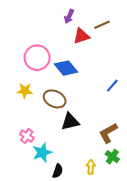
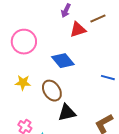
pink circle: (37, 58) -> (24, 42), moved
blue line: (112, 86) -> (108, 78), turned 64
brown ellipse: (55, 99) -> (52, 91), turned 30

